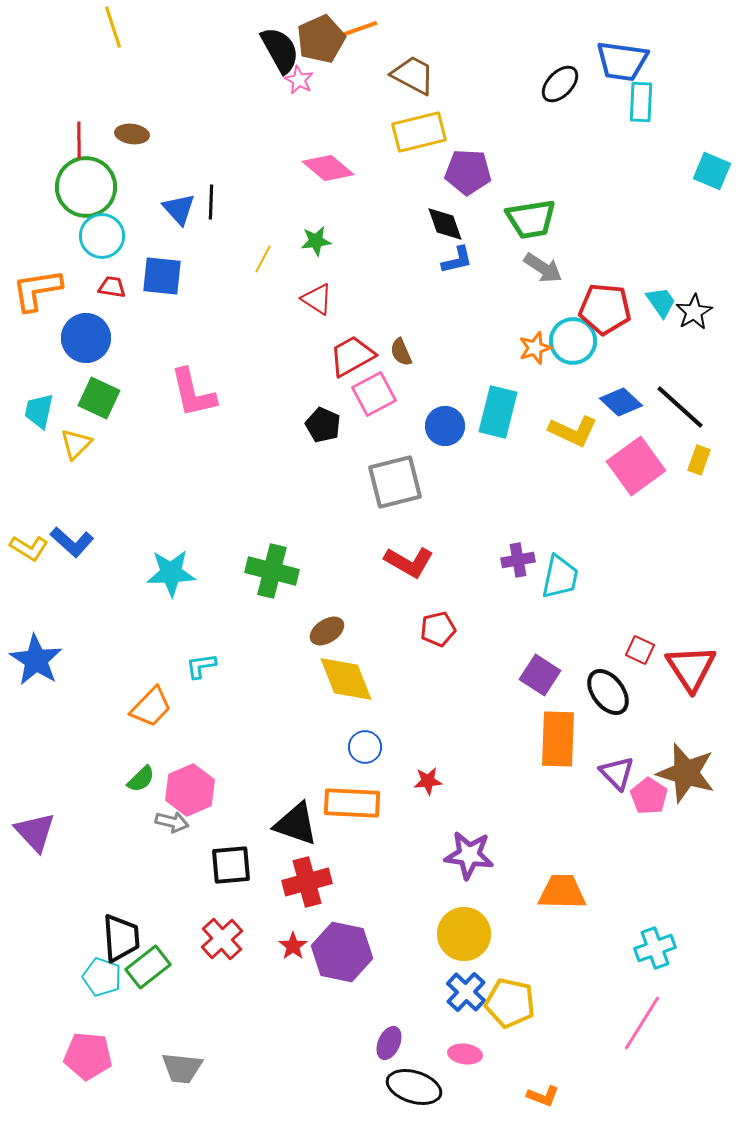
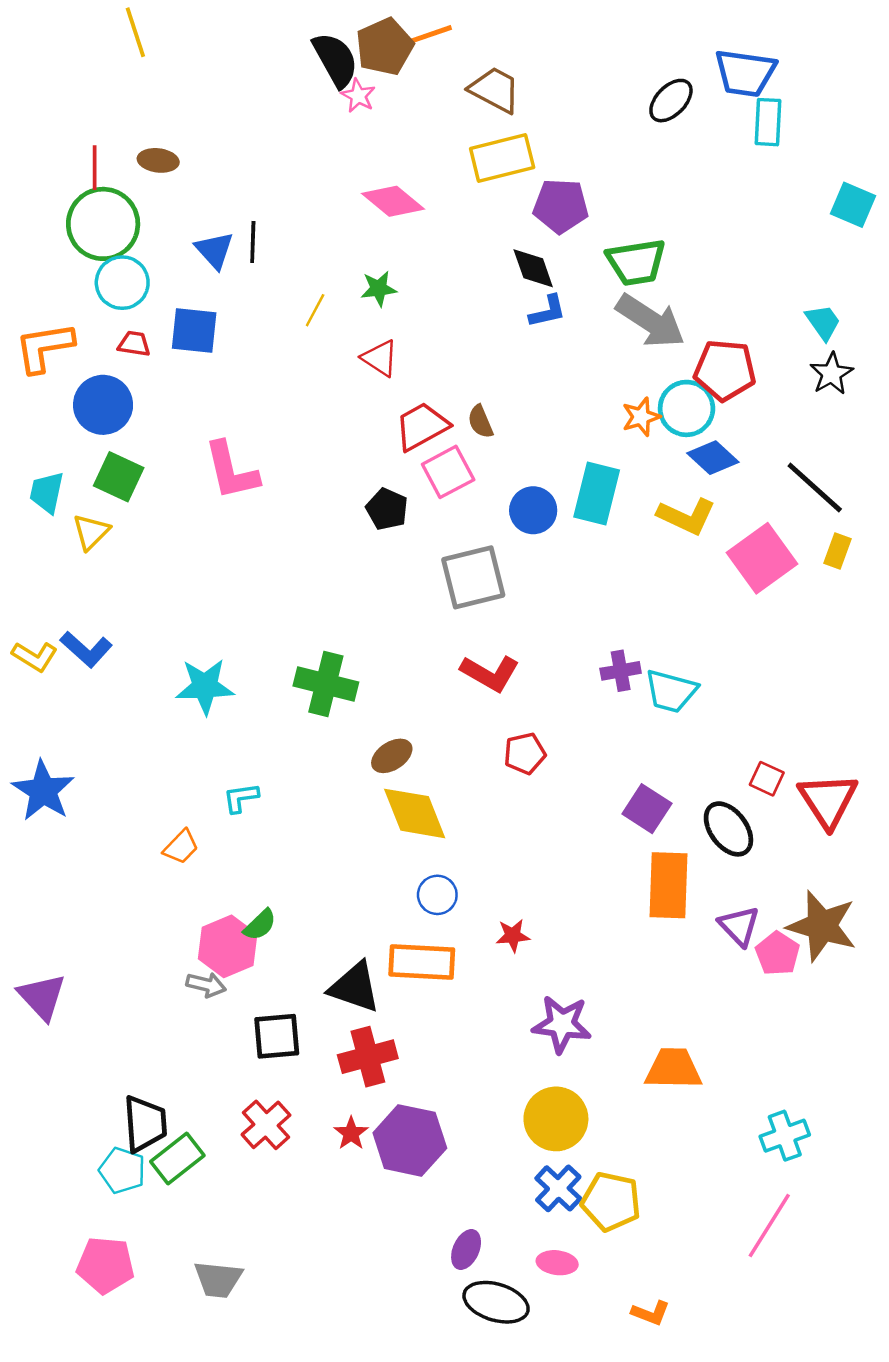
gray arrow: (543, 268) -> (651, 321), size x1.5
cyan trapezoid: (661, 302) -> (823, 322), moved
blue diamond: (621, 402) -> (713, 458), moved
cyan trapezoid: (560, 577) -> (671, 691), turned 93
orange trapezoid: (151, 707) -> (181, 847), size x0.7
green semicircle: (141, 779) -> (260, 925), moved

